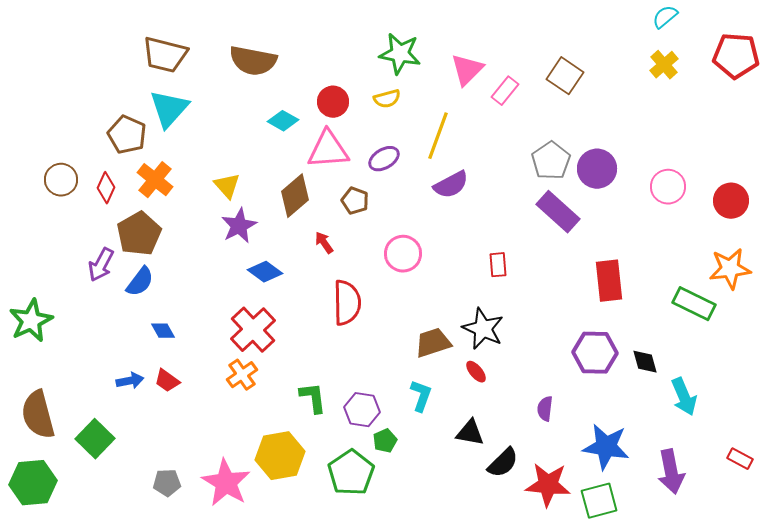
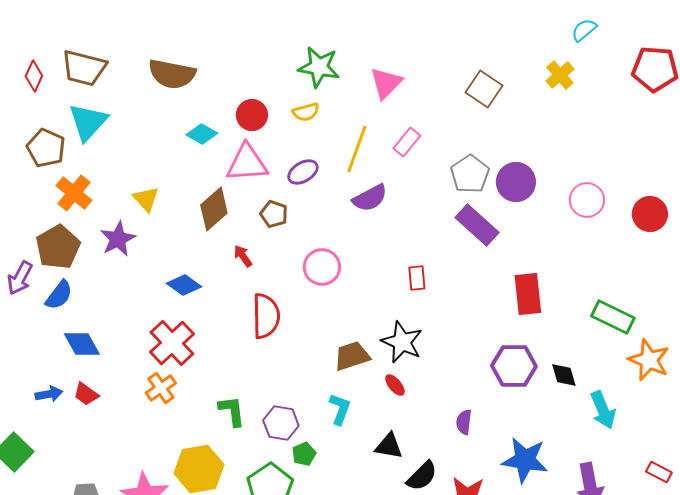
yellow cross: (664, 65) -> (560, 75), moved
pink rectangle: (505, 91) -> (407, 142), moved
red diamond: (106, 188) -> (34, 76), moved
purple star: (239, 226) -> (118, 239), moved
orange star: (730, 269) -> (649, 360), moved, turned 30
blue diamond: (163, 331) -> (82, 344), size x1.5

